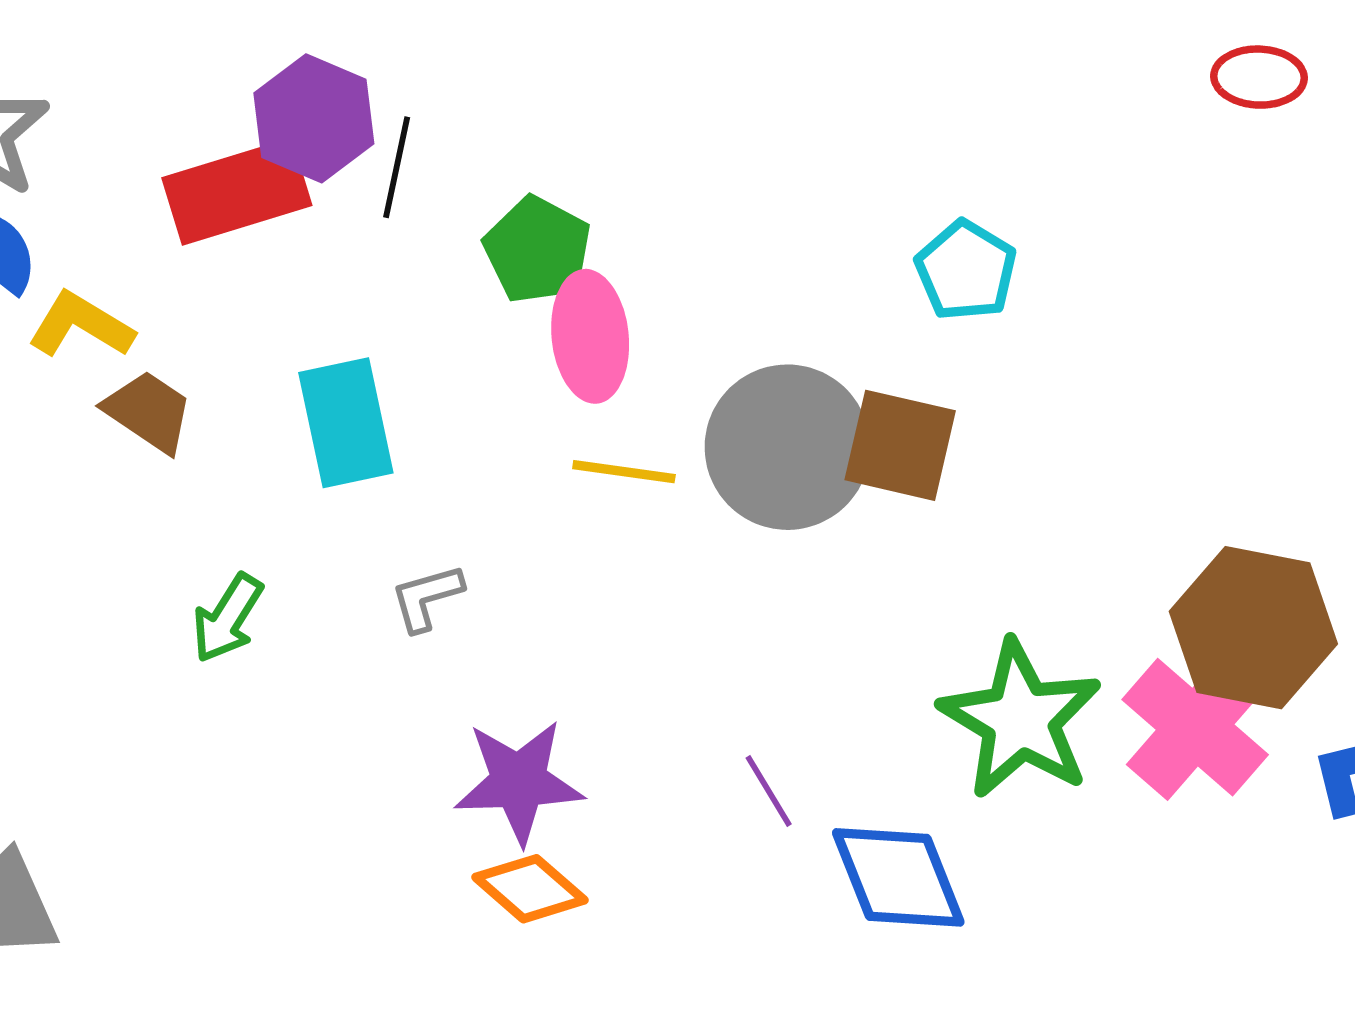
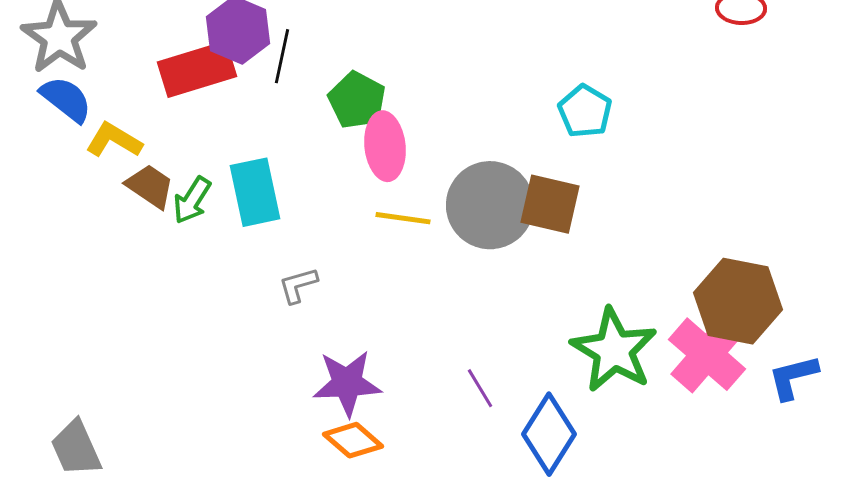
green arrow: (228, 618) -> (192, 200), moved
blue diamond: (898, 877) -> (549, 434), turned 54

